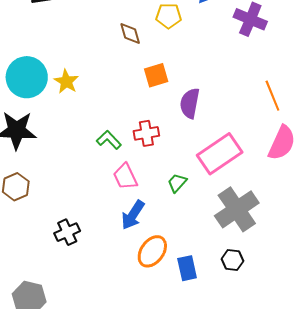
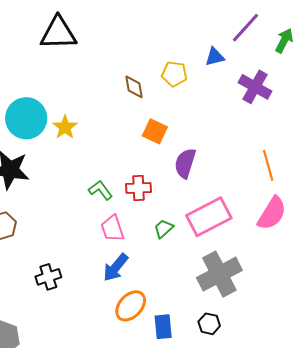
orange square: (156, 75) -> (155, 131), turned 35
green trapezoid: (177, 183) -> (164, 229), moved

